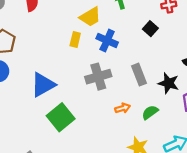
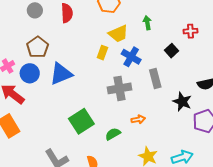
gray rectangle: (139, 75) -> (155, 78), moved
blue triangle: (43, 85) -> (61, 74), moved
green semicircle: (150, 112) -> (113, 134), moved

